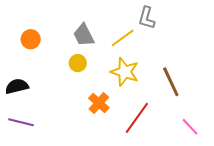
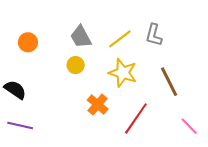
gray L-shape: (147, 18) -> (154, 35), moved
black semicircle: (17, 86) -> (15, 90), turned 50

